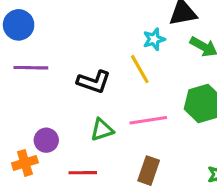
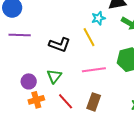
green triangle: (102, 130) -> (54, 76), moved, turned -35
orange cross: (25, 163) -> (36, 100), moved
red line: (83, 173) -> (66, 101), moved, turned 48

